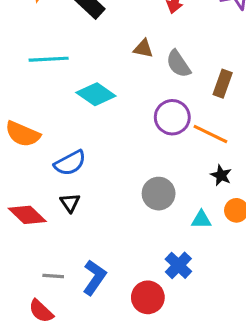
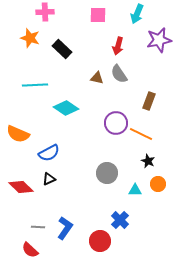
gray semicircle: (178, 64) -> (119, 74), moved
black triangle: (70, 203) -> (49, 179), turned 40

